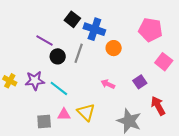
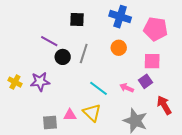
black square: (72, 19) -> (77, 19), turned -35
blue cross: (94, 29) -> (120, 17), moved
pink square: (164, 62) -> (152, 61), moved, turned -36
pink arrow: (108, 84) -> (127, 88), moved
cyan line: (59, 88) -> (98, 88), moved

